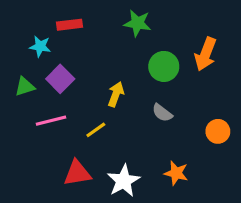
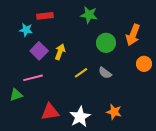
green triangle: (25, 87) -> (16, 95), moved
yellow arrow: (116, 94) -> (60, 52), moved
yellow line: (96, 130) -> (81, 73), moved
orange circle: (218, 131) -> (144, 64), moved

